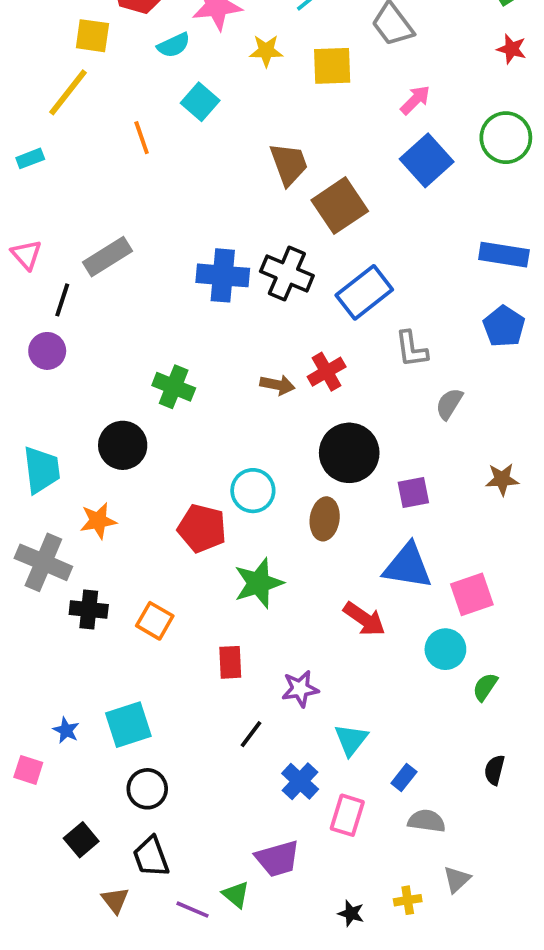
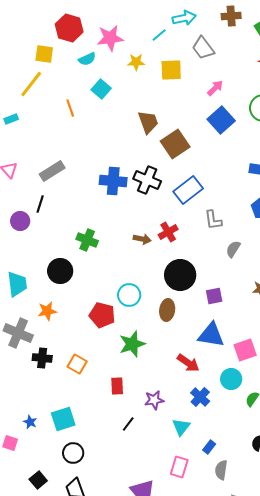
black line: (62, 300) -> (40, 204), moved
blue cross: (300, 781) -> (200, 397), moved
gray semicircle: (427, 821) -> (221, 470), turned -90

